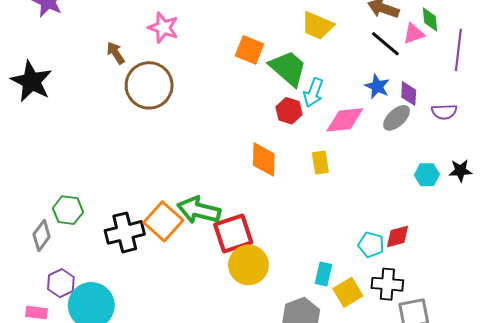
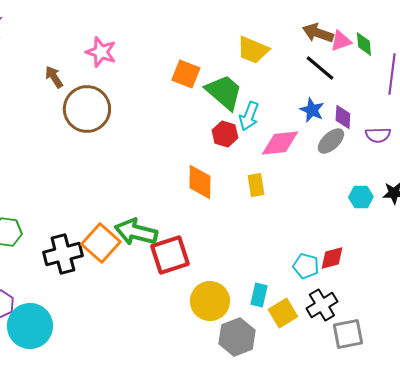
pink triangle: (414, 34) -> (341, 41), moved
yellow circle: (248, 265) -> (210, 301), moved
black cross: (387, 284) -> (322, 305), turned -36

